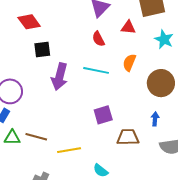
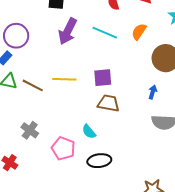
brown trapezoid: (128, 137) -> (108, 103), moved
yellow line: (69, 150) -> (64, 79), moved

